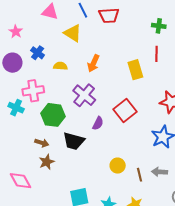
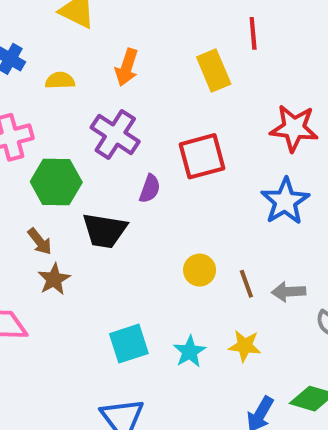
red square: (125, 111) -> (202, 156), turned 30
brown arrow: (42, 143) -> (40, 241), turned 40
gray arrow: (160, 172) -> (288, 292), moved

